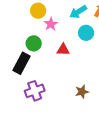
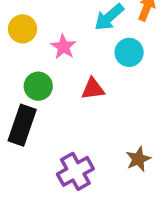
yellow circle: (38, 11) -> (23, 29), moved
purple cross: (35, 91) -> (75, 171), moved

